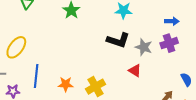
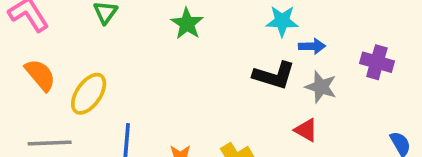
blue arrow: (172, 21) -> (312, 46), moved
purple cross: (169, 43) -> (377, 62), moved, turned 36

